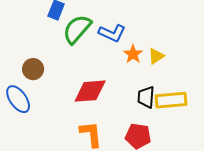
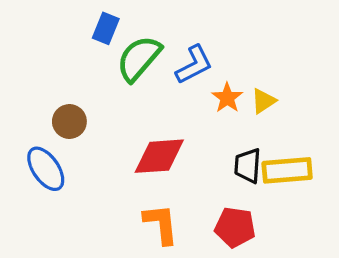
blue L-shape: (112, 33) -> (194, 65), turned -52

